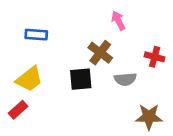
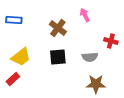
blue rectangle: (36, 35) -> (14, 20), moved
brown cross: (100, 53) -> (58, 28), moved
brown star: (149, 117) -> (96, 84), moved

